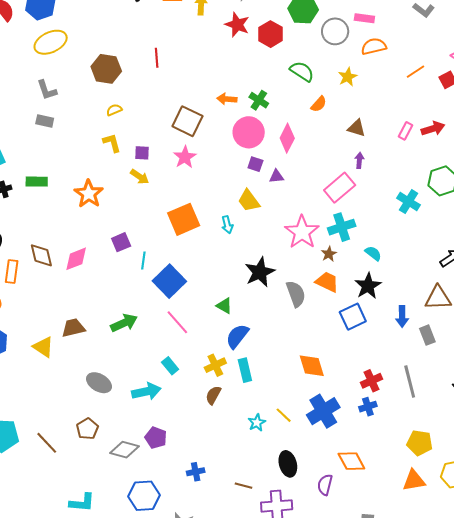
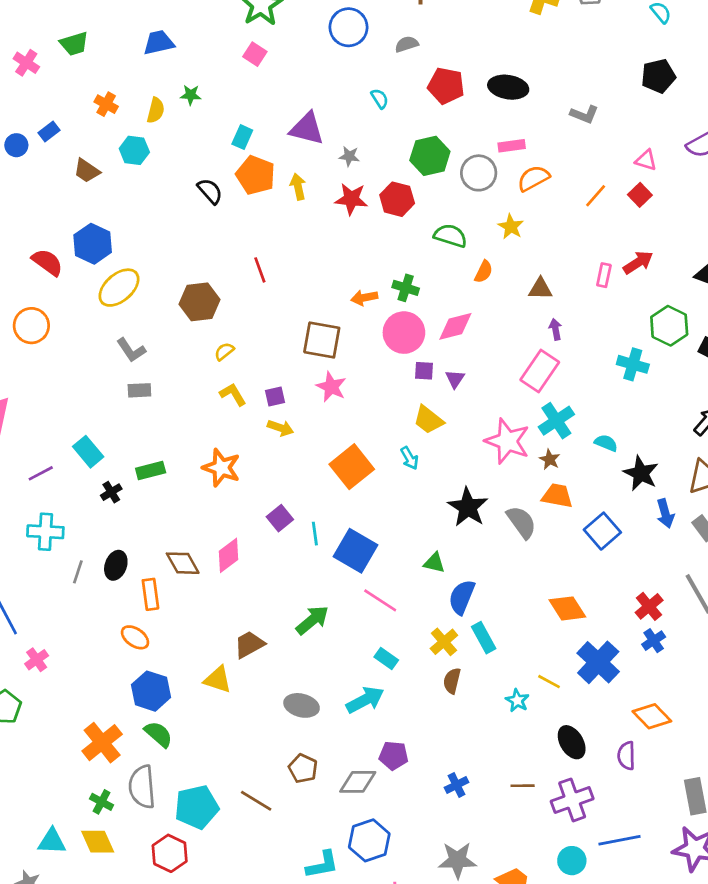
pink diamond: (287, 138) -> (455, 326), turned 64
purple triangle: (276, 176) -> (455, 379), turned -35
black star: (368, 286) -> (641, 473), moved
blue hexagon: (144, 496) -> (369, 840), moved

